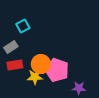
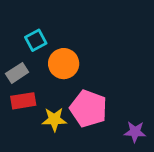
orange circle: (41, 64) -> (64, 64), moved
purple star: (79, 88) -> (135, 132), moved

